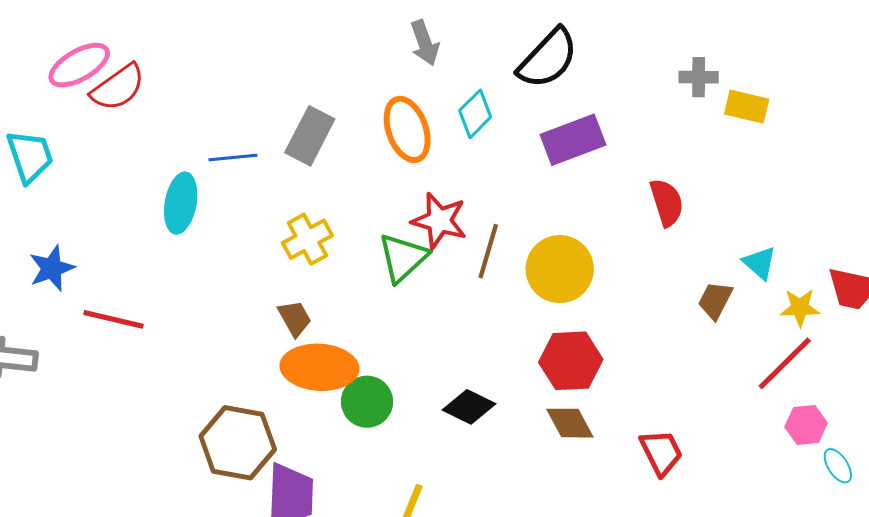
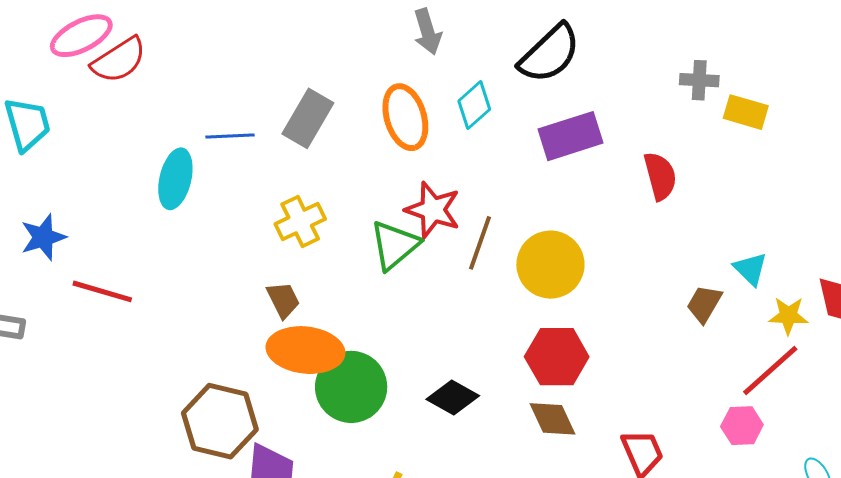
red semicircle: (667, 202) -> (660, 176), moved
green circle: (367, 402) -> (351, 387), size x1.4
pink hexagon: (806, 425) -> (742, 426), moved

